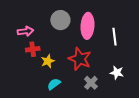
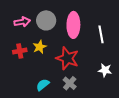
pink arrow: (26, 31) -> (22, 22), moved
yellow star: (48, 61) -> (40, 47), moved
gray cross: (91, 83) -> (70, 83), moved

